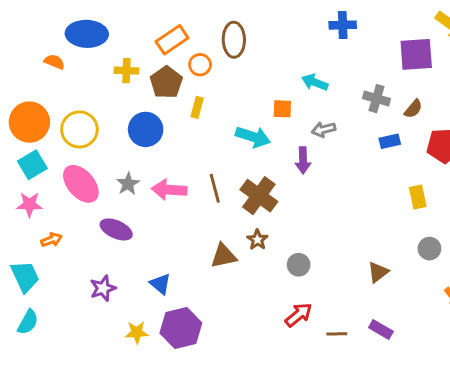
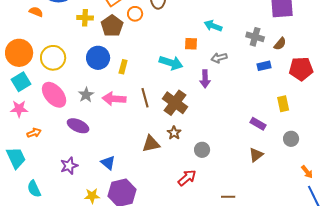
yellow rectangle: (197, 107) -> (123, 67), moved
red arrow: (299, 315) -> (187, 178), moved
cyan semicircle: (28, 322) -> (34, 189), moved, turned 126
purple rectangle: (381, 329) -> (258, 124), moved

